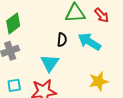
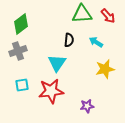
cyan arrow: (89, 42) -> (96, 42), size x0.6
yellow star: (99, 81) -> (105, 69), moved

